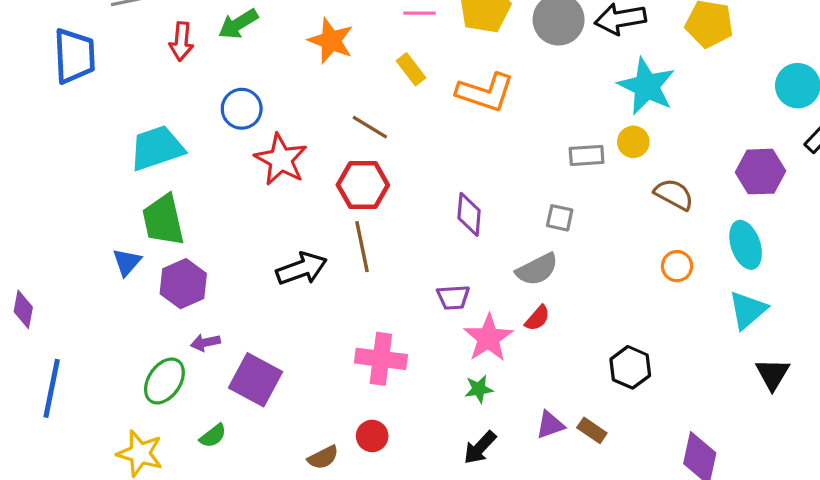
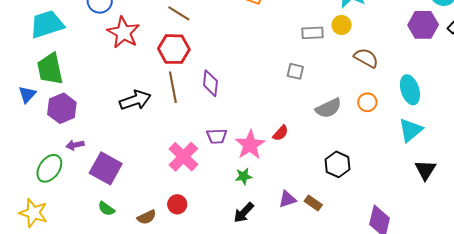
purple hexagon: (760, 172) -> (423, 25), moved
purple diamond: (469, 214) -> (210, 83), moved
gray semicircle: (537, 269) -> (328, 108), moved
purple trapezoid: (453, 297) -> (217, 136), moved
pink cross: (381, 359) -> (183, 157), turned 36
green semicircle: (213, 436) -> (106, 209), moved, turned 72

